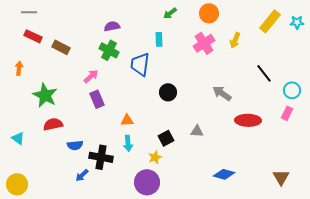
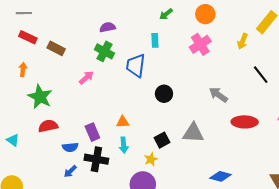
yellow arrow: (235, 40) -> (243, 41), moved
orange arrow: (19, 68) -> (23, 70), moved
purple rectangle: (97, 99) -> (92, 132), moved
gray triangle: (197, 131) -> (193, 133), size x1.6
blue arrow: (82, 175) -> (70, 171), moved

